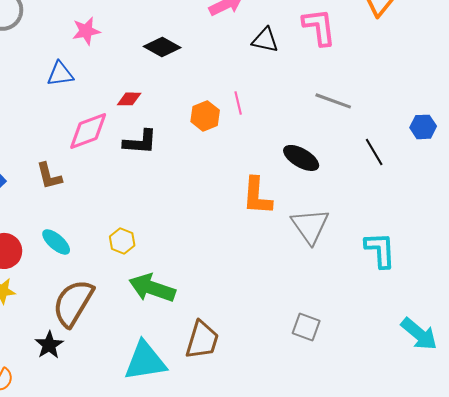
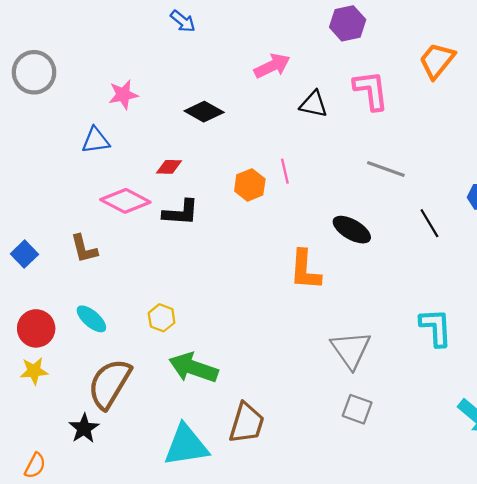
pink diamond: (88, 131) -> (125, 201), turned 48
gray triangle: (310, 226) -> (351, 350), moved

